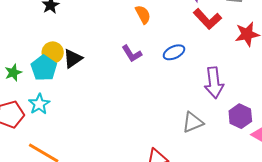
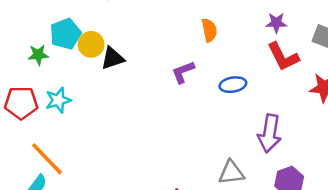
purple L-shape: (132, 54) -> (183, 72), turned 85
cyan pentagon: (44, 68) -> (65, 34), moved

